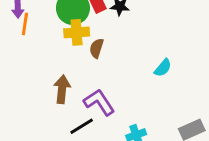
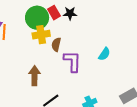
purple L-shape: (99, 102) -> (72, 61), moved, turned 40

